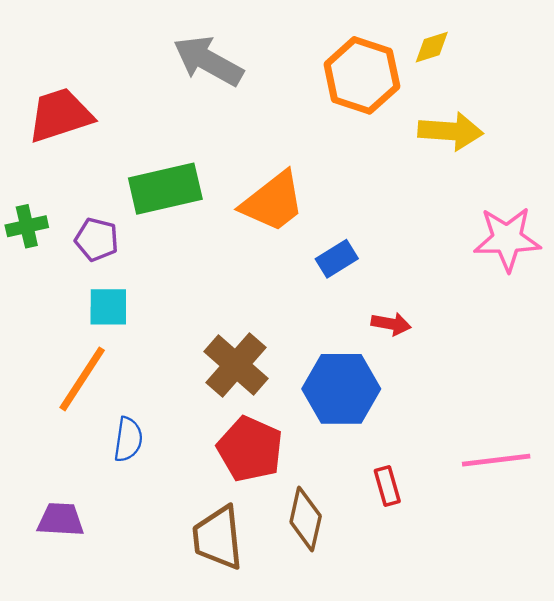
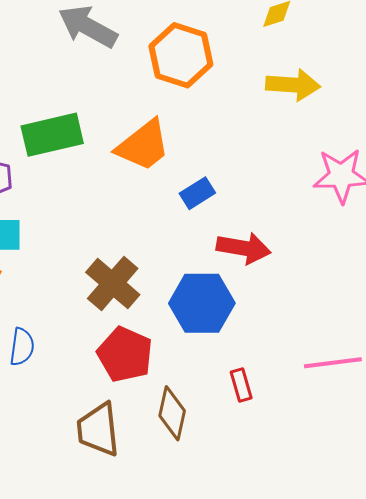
orange hexagon: (362, 75) -> (181, 55), moved
red arrow: (391, 324) -> (244, 248), size x1.6

